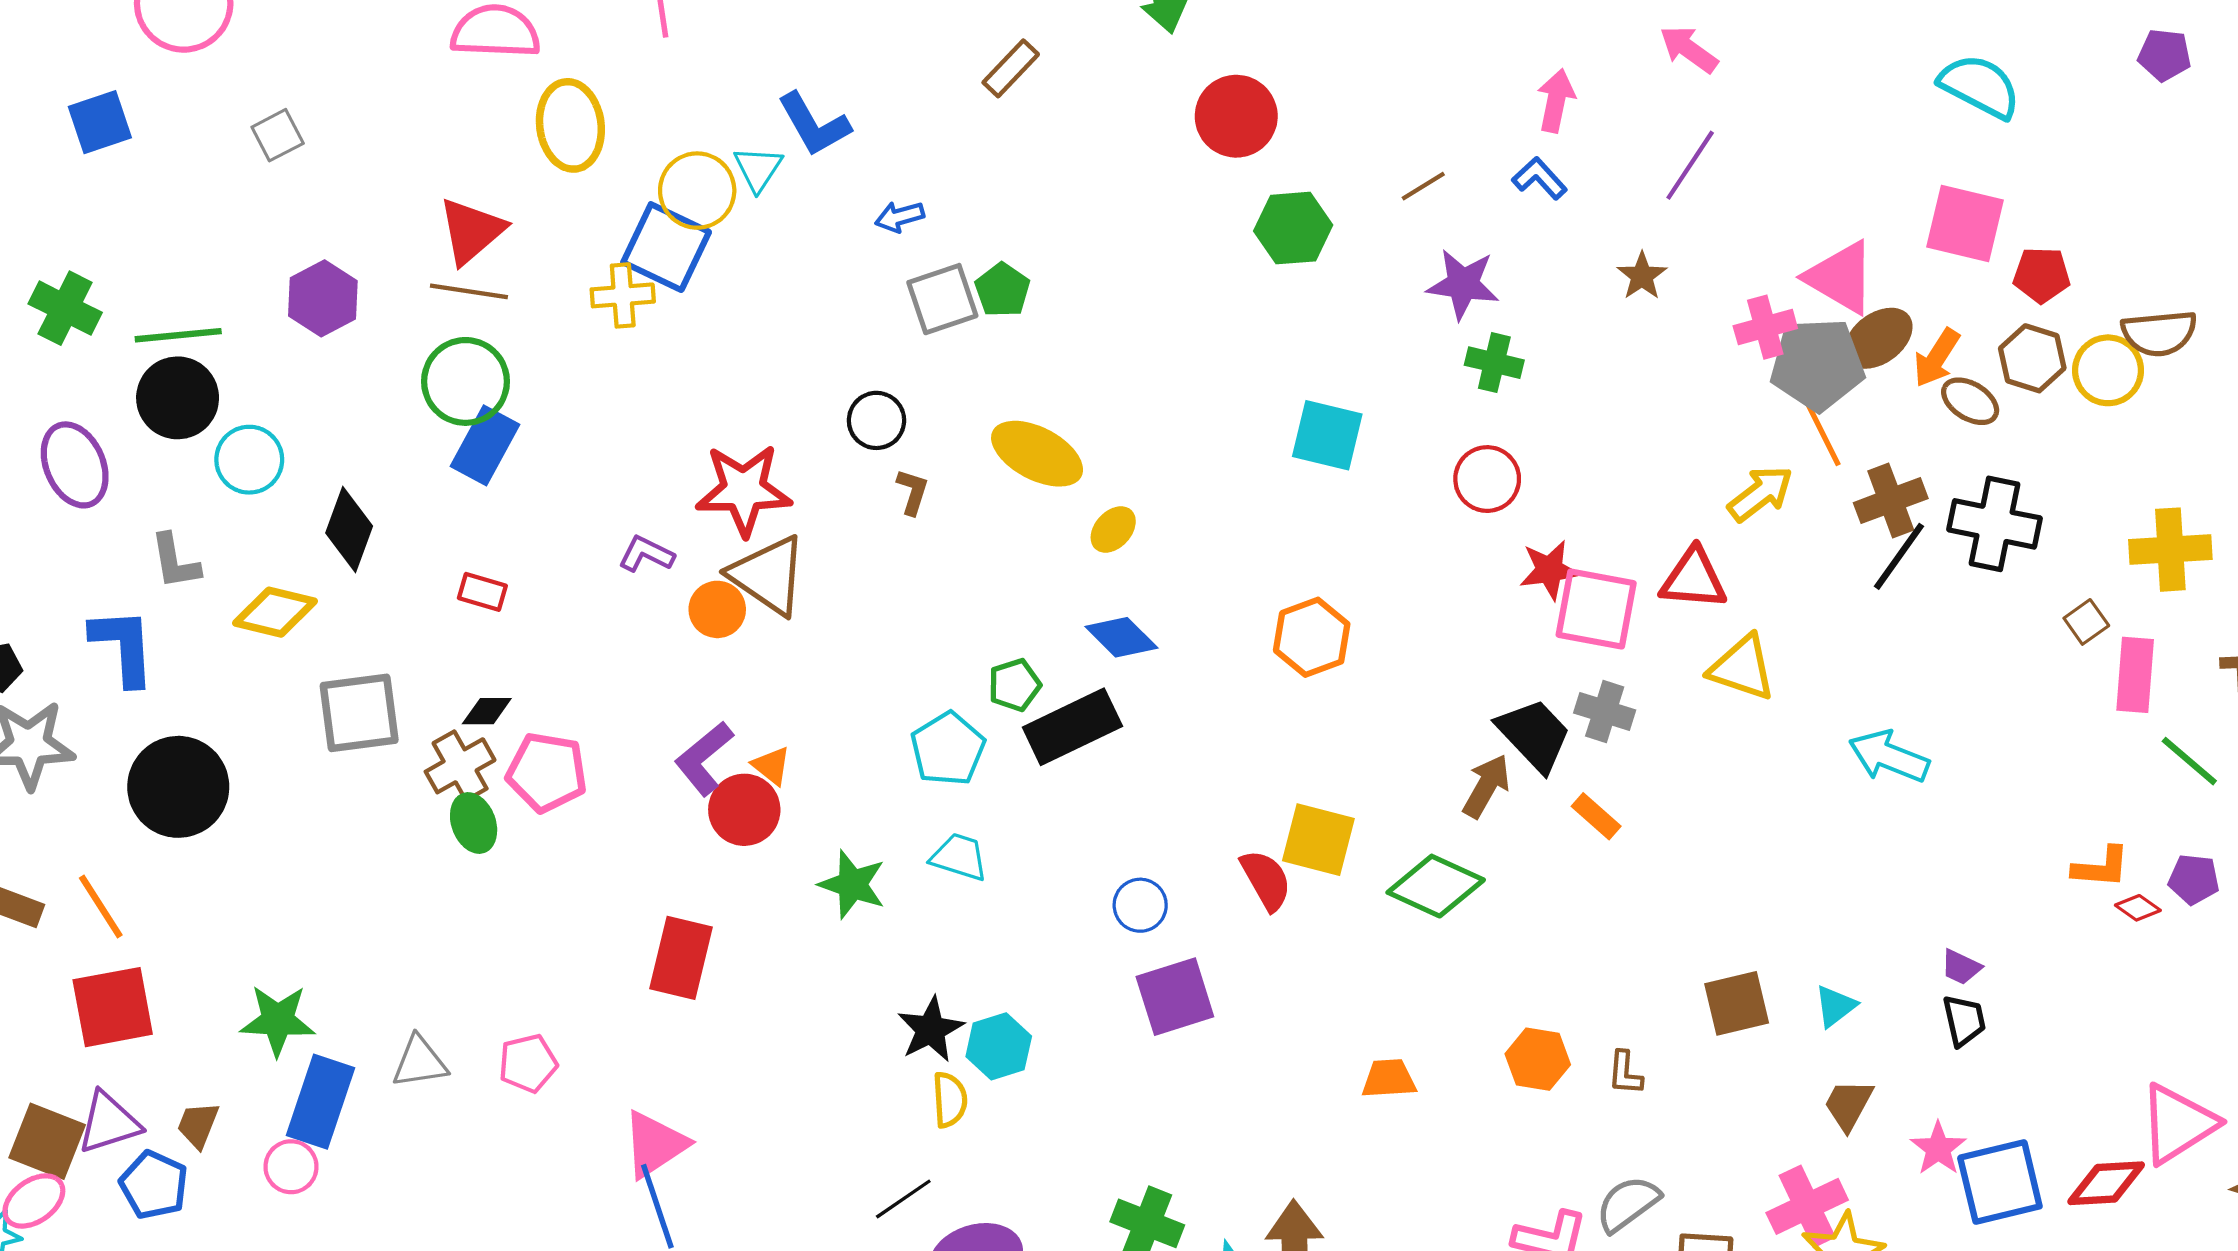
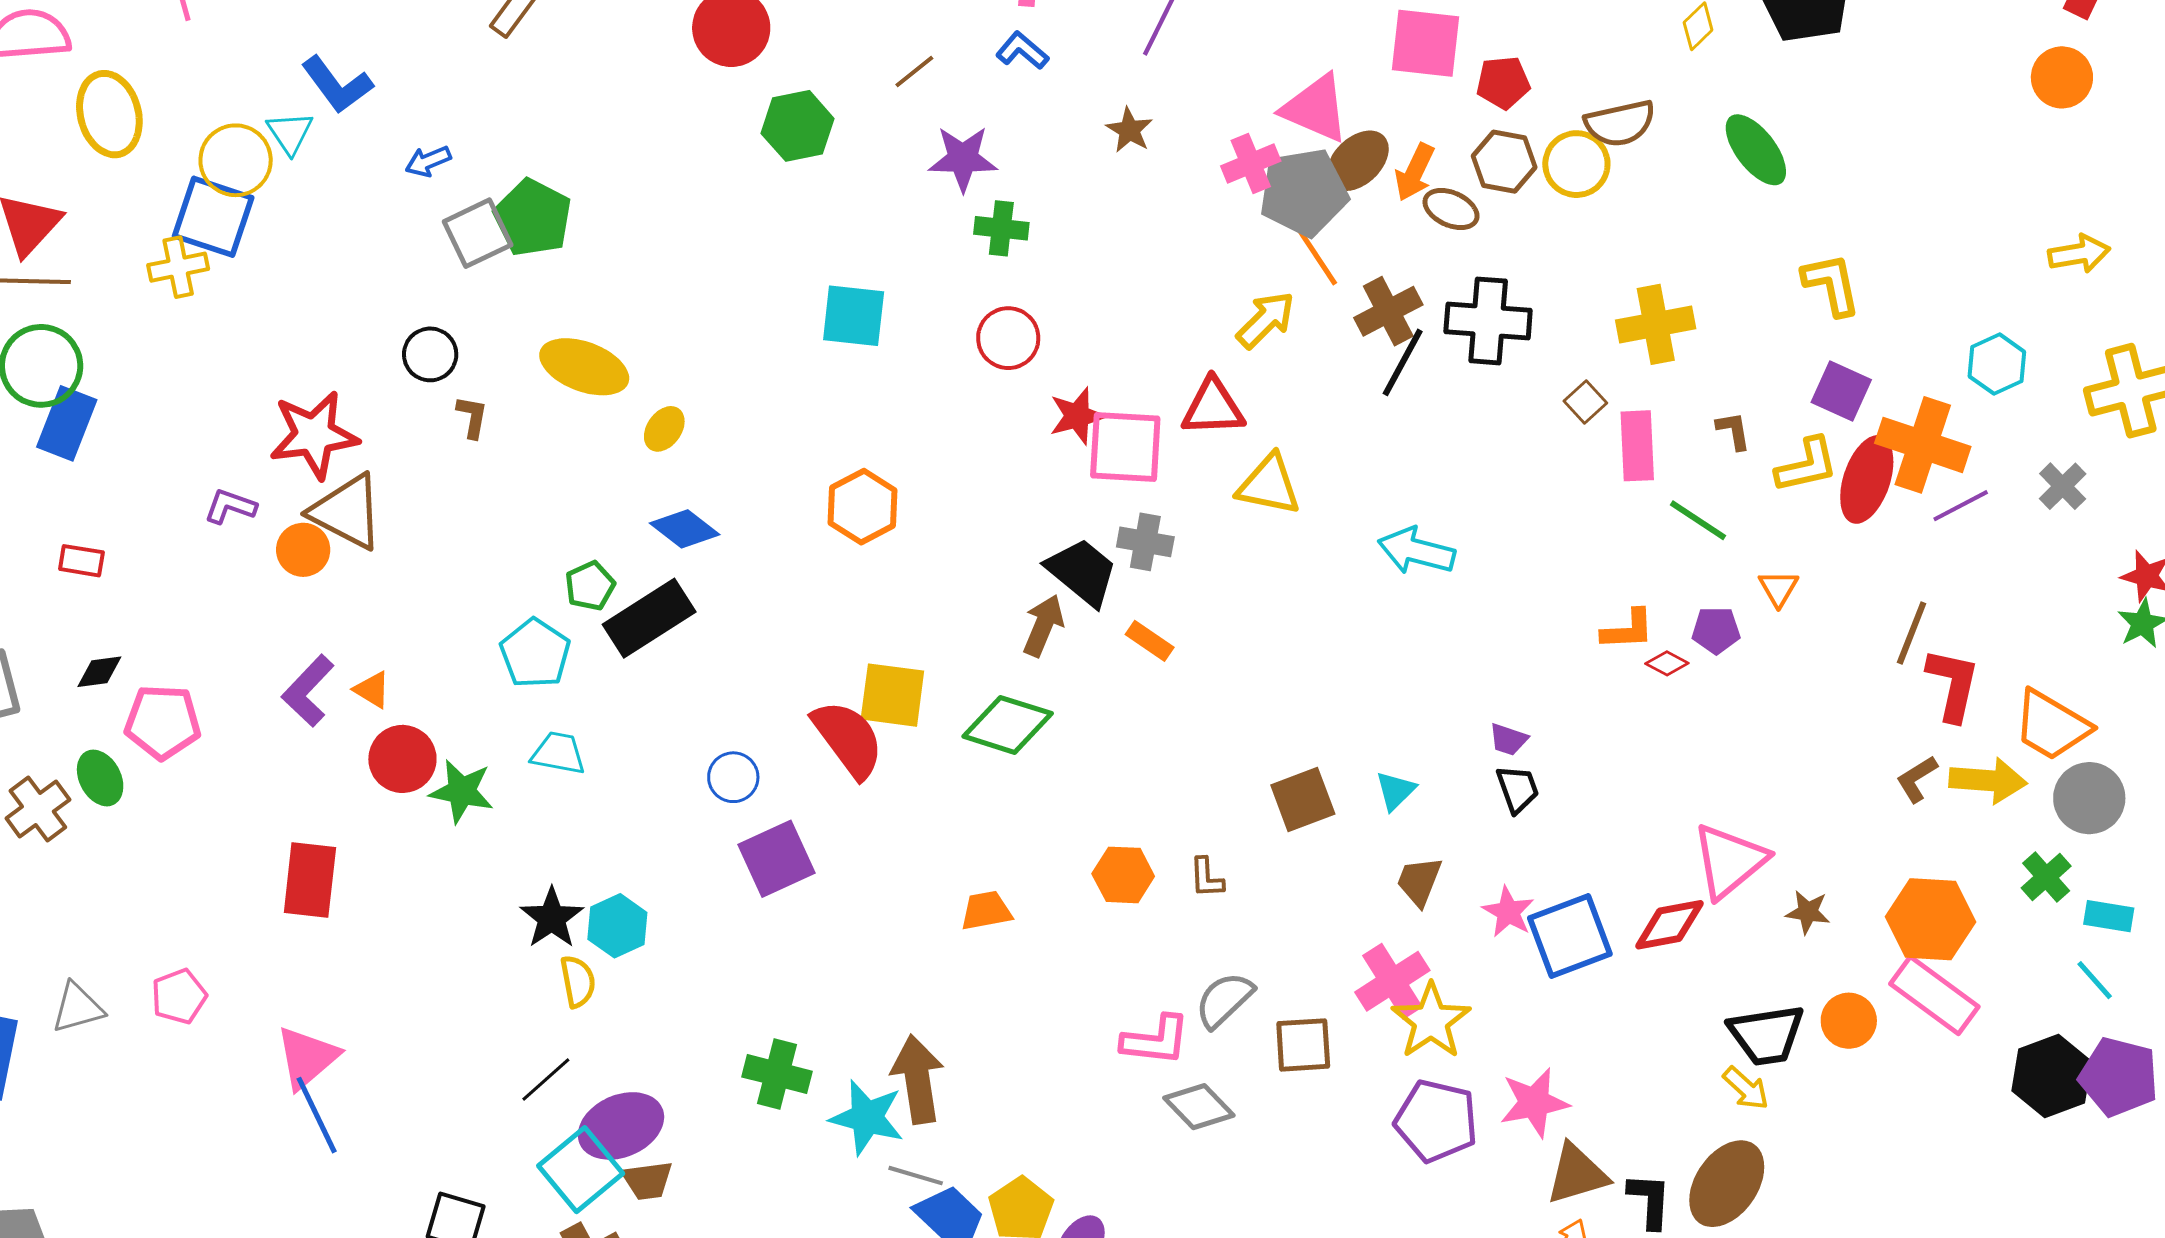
green pentagon: (1002, 290) -> (533, 218), size x1.5
brown cross: (460, 766) -> (38, 809), moved
red circle: (744, 810) -> (402, 759), moved
red semicircle: (1266, 880) -> (848, 739), size x1.4

